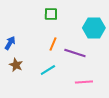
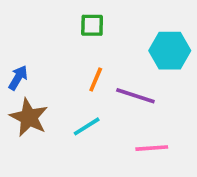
brown star: (16, 65) -> (29, 117), size x1.5

